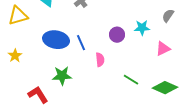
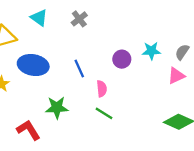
gray semicircle: (168, 16) -> (182, 52), moved
blue ellipse: (56, 40) -> (33, 65), moved
green line: (131, 80) -> (104, 113), moved

